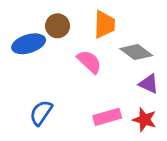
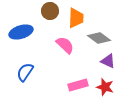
brown circle: (58, 26) -> (50, 11), moved
blue semicircle: (41, 113) -> (25, 72), moved

